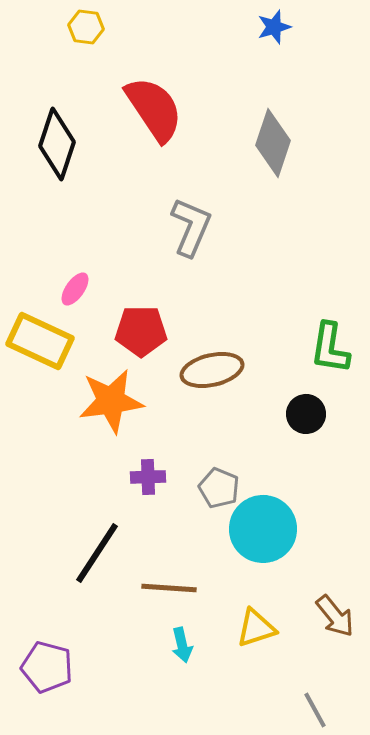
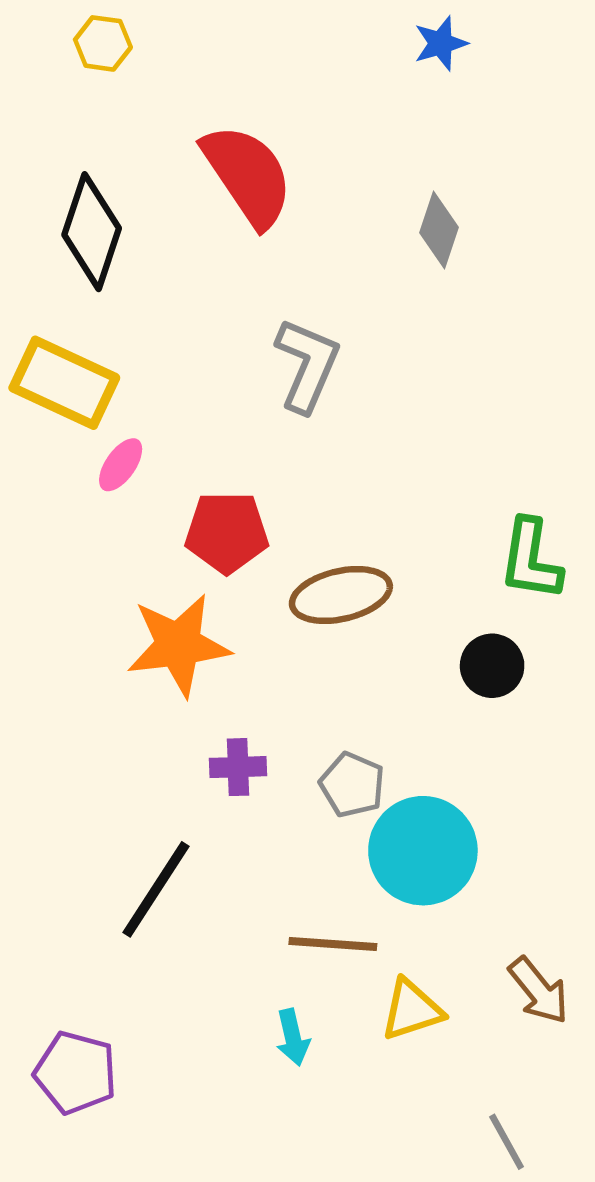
yellow hexagon: (86, 27) -> (103, 43), moved
gray diamond: (273, 143) -> (439, 230), size x0.7
yellow rectangle: (40, 341) -> (64, 383), moved
brown line: (169, 588) -> (333, 944), moved

